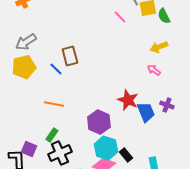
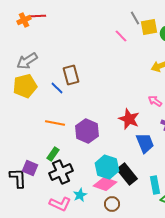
pink arrow: (154, 70) -> (155, 101), moved
blue trapezoid: (146, 112) -> (145, 143), moved
purple hexagon: (99, 122) -> (87, 131), moved
black rectangle: (126, 155) -> (127, 174), size x1.5

